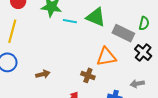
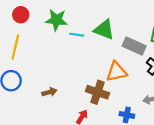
brown cross: (88, 75) -> (97, 92), size x1.5

